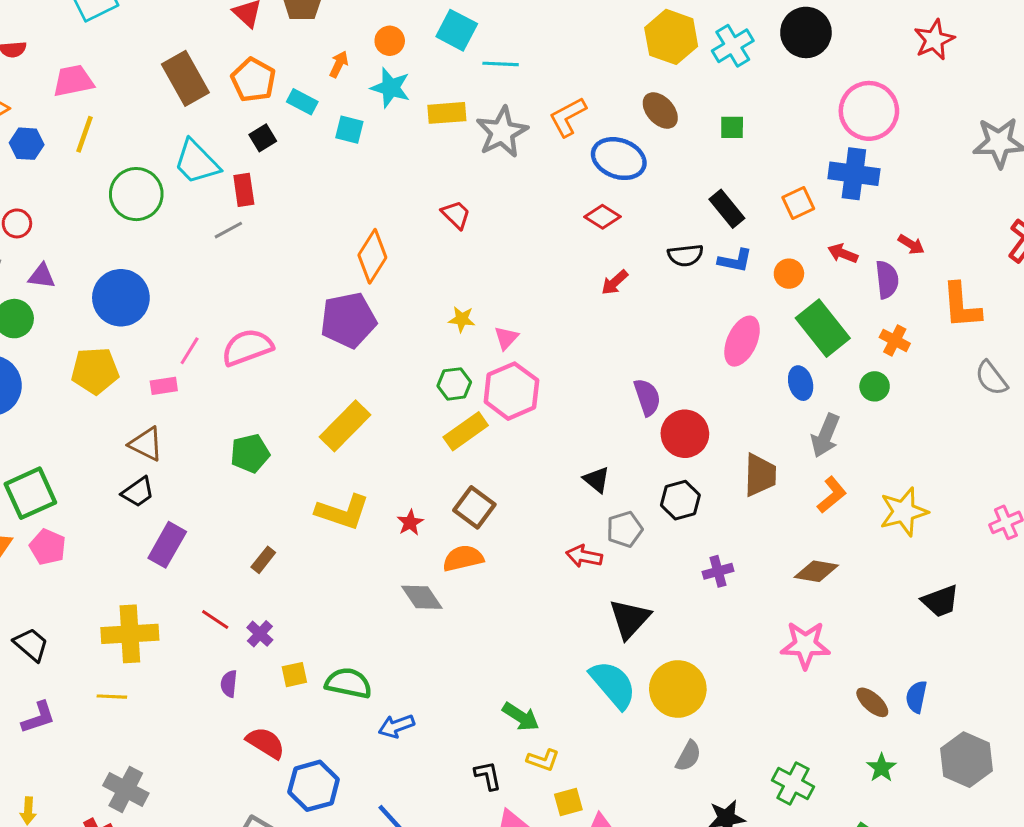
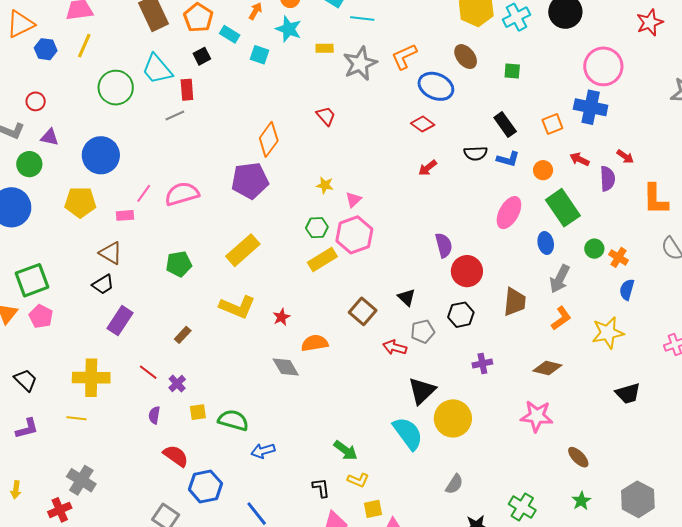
yellow rectangle: (447, 113) -> (325, 48), size x0.7
orange cross: (895, 340) -> (619, 257), moved
brown square: (474, 507) -> (363, 311), moved
yellow circle: (678, 689) -> (453, 418), moved
blue semicircle: (916, 697) -> (627, 290), moved

